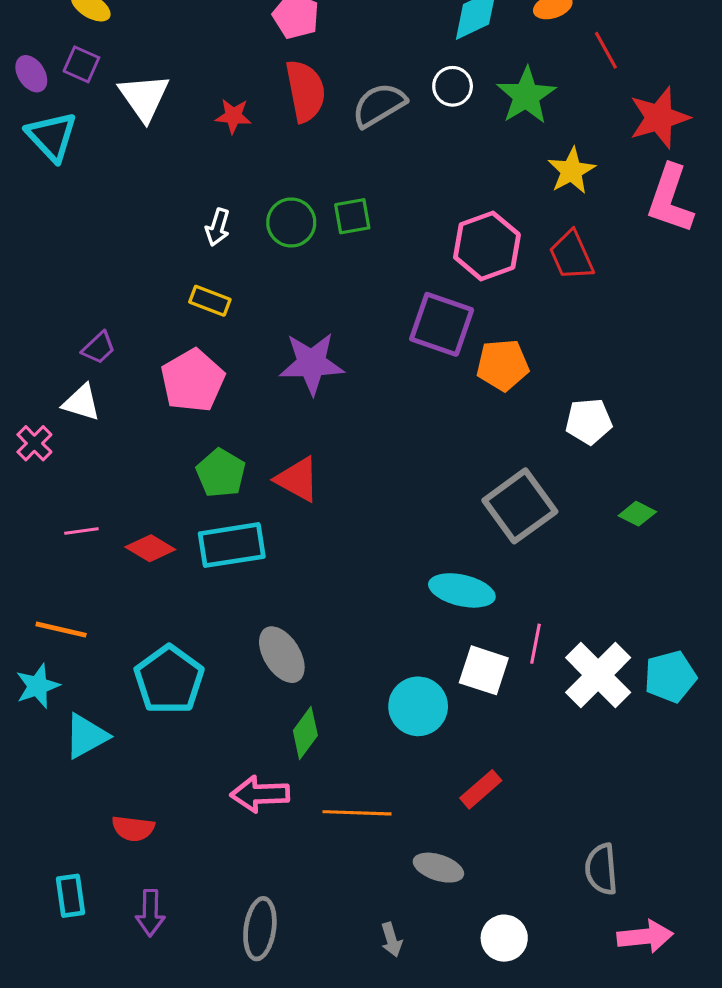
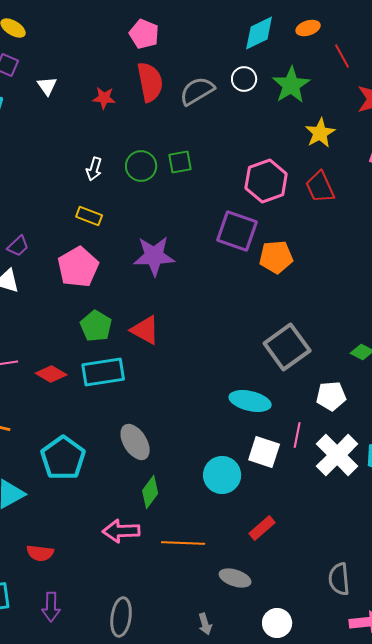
white triangle: (144, 97) -> (47, 86), size x0.6
white pentagon: (589, 421) -> (331, 396), moved

